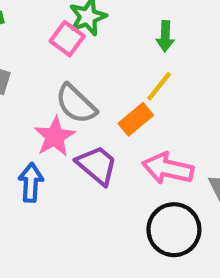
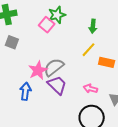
gray semicircle: (76, 104) -> (54, 67), moved, turned 95
orange rectangle: (136, 119) -> (107, 62), moved, turned 49
pink arrow: (168, 168) -> (90, 89), size x0.6

